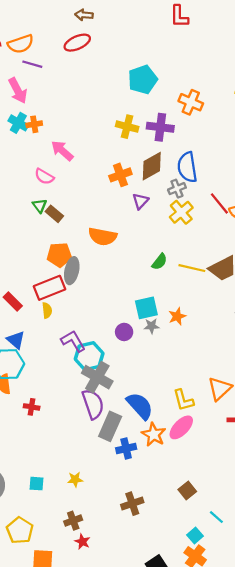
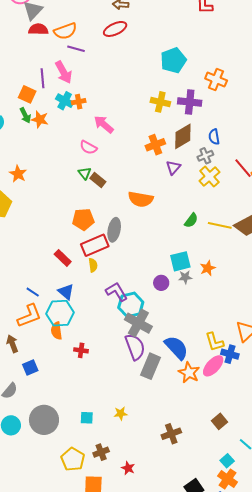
blue semicircle: (187, 167) -> (214, 137), size x0.6
orange pentagon: (59, 255) -> (83, 219), moved
blue cross: (126, 448) -> (230, 354), moved, turned 30
brown cross: (73, 521) -> (101, 452), moved

